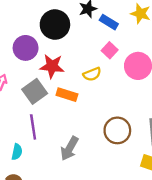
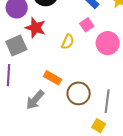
yellow semicircle: (92, 74) -> (68, 42), turned -56
orange rectangle: (67, 95) -> (52, 78), moved

